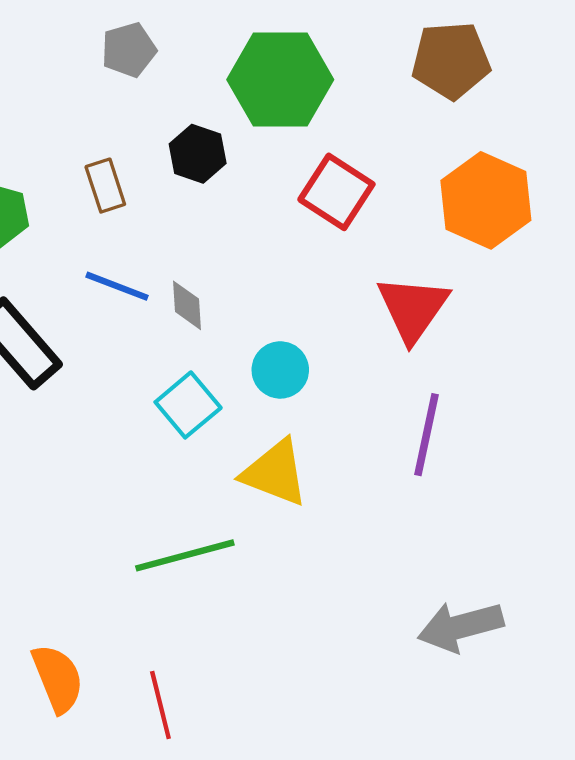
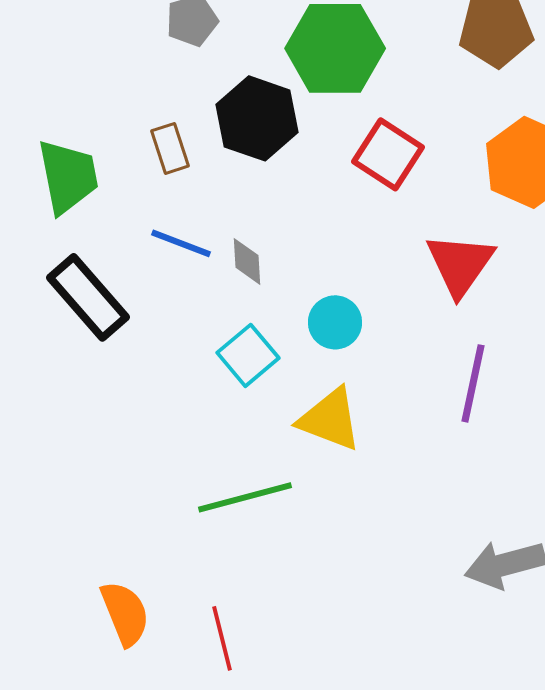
black hexagon: (198, 154) -> (257, 118), size x1.5

